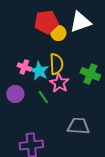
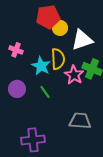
white triangle: (80, 22) -> (82, 40), moved
pink cross: (24, 67) -> (16, 50), moved
pink star: (59, 83) -> (74, 75), moved

